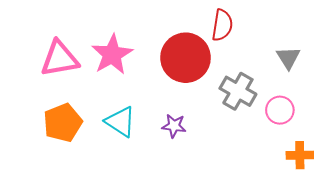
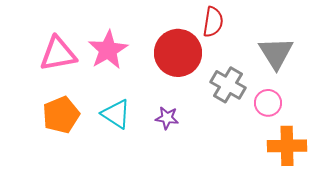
gray triangle: (288, 58) -> (276, 53), size x1.5
orange cross: (300, 155) -> (287, 146), size x1.5

